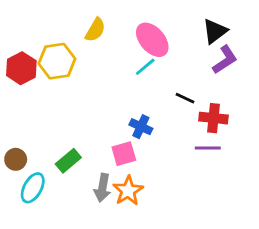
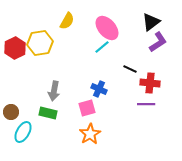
green rectangle: (68, 161) -> (48, 113), turned 54
gray arrow: (102, 188) -> (54, 91), moved

